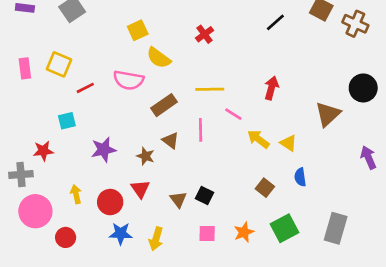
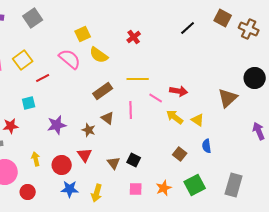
yellow square: (59, 64) -> (23, 60), turned 30
pink semicircle: (128, 80) -> (70, 59), moved, turned -150
red arrow: (271, 88) -> (179, 91), moved, turned 84

